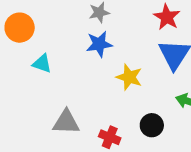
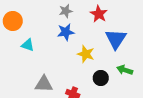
red star: (167, 17) -> (99, 14), moved
black circle: (152, 125) -> (101, 78), moved

